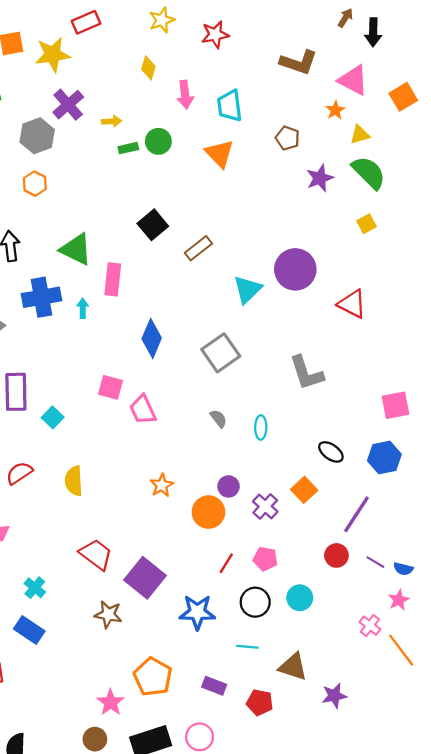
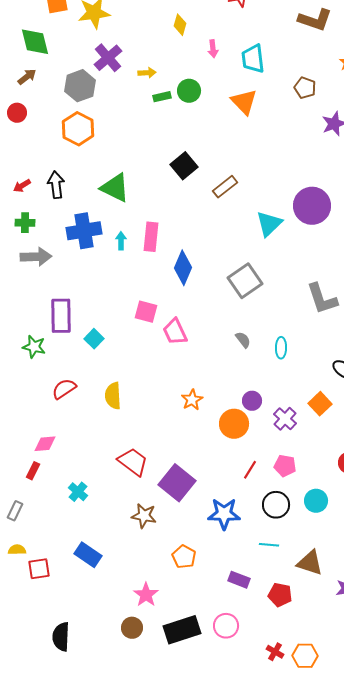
pink arrow: (185, 95) -> (213, 49), size x0.7
orange hexagon: (35, 184) -> (78, 129), size x1.5
pink rectangle: (113, 279) -> (151, 237), moved
blue rectangle: (29, 630) -> (88, 555), moved
orange pentagon: (153, 677) -> (184, 557), moved, size x0.7

